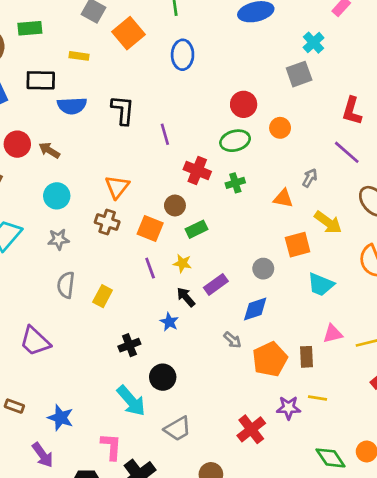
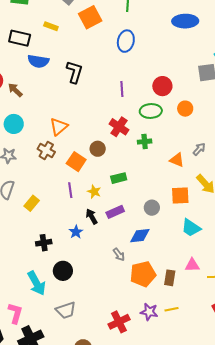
purple line: (165, 134) -> (122, 89), moved
green rectangle: (196, 229) -> (119, 178), moved
yellow line: (318, 398) -> (172, 309), turned -32

